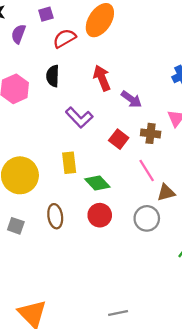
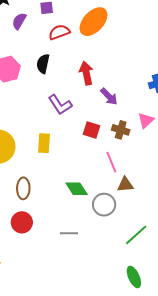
red square: (119, 139) -> (92, 130), turned -30
green diamond: (97, 183) -> (77, 189), moved
red circle: (100, 215) -> (22, 222), moved
gray line: (118, 313) -> (69, 233), moved

